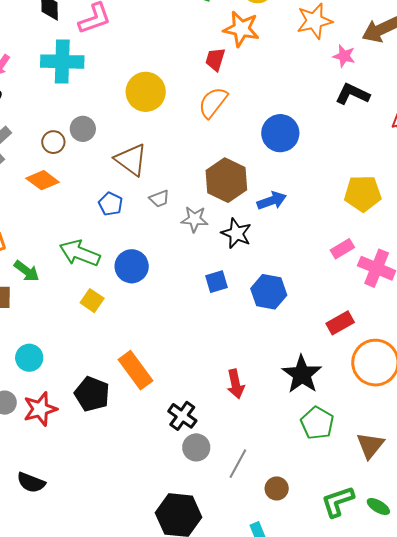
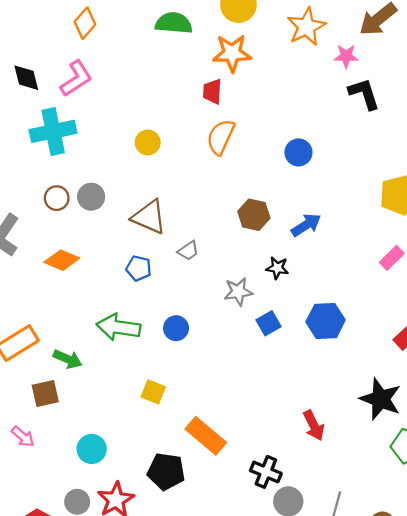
yellow circle: (146, 92) -> (148, 142), size x0.6
black L-shape: (352, 94) -> (364, 94), turned 60
blue circle: (280, 133) -> (298, 152), size x0.7
brown circle: (53, 142) -> (57, 198), moved
brown hexagon: (226, 180) -> (254, 215), size x0.7
gray star: (195, 219) -> (238, 292), moved
black star: (236, 233) -> (277, 268), size x0.7
blue circle: (132, 266) -> (176, 328), size x0.7
yellow square: (92, 301) -> (153, 392), moved

